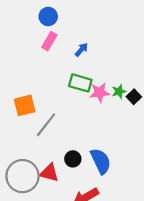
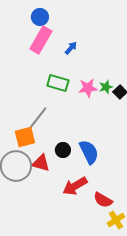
pink rectangle: (49, 41) -> (41, 40), size x1.5
green rectangle: (80, 83) -> (58, 83), moved
orange square: (25, 105) -> (25, 137), moved

